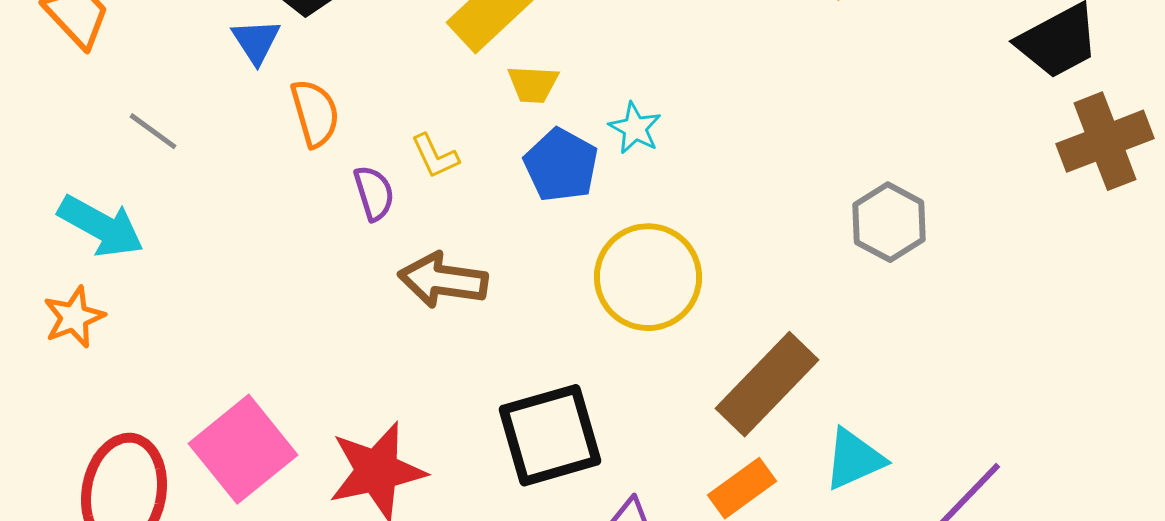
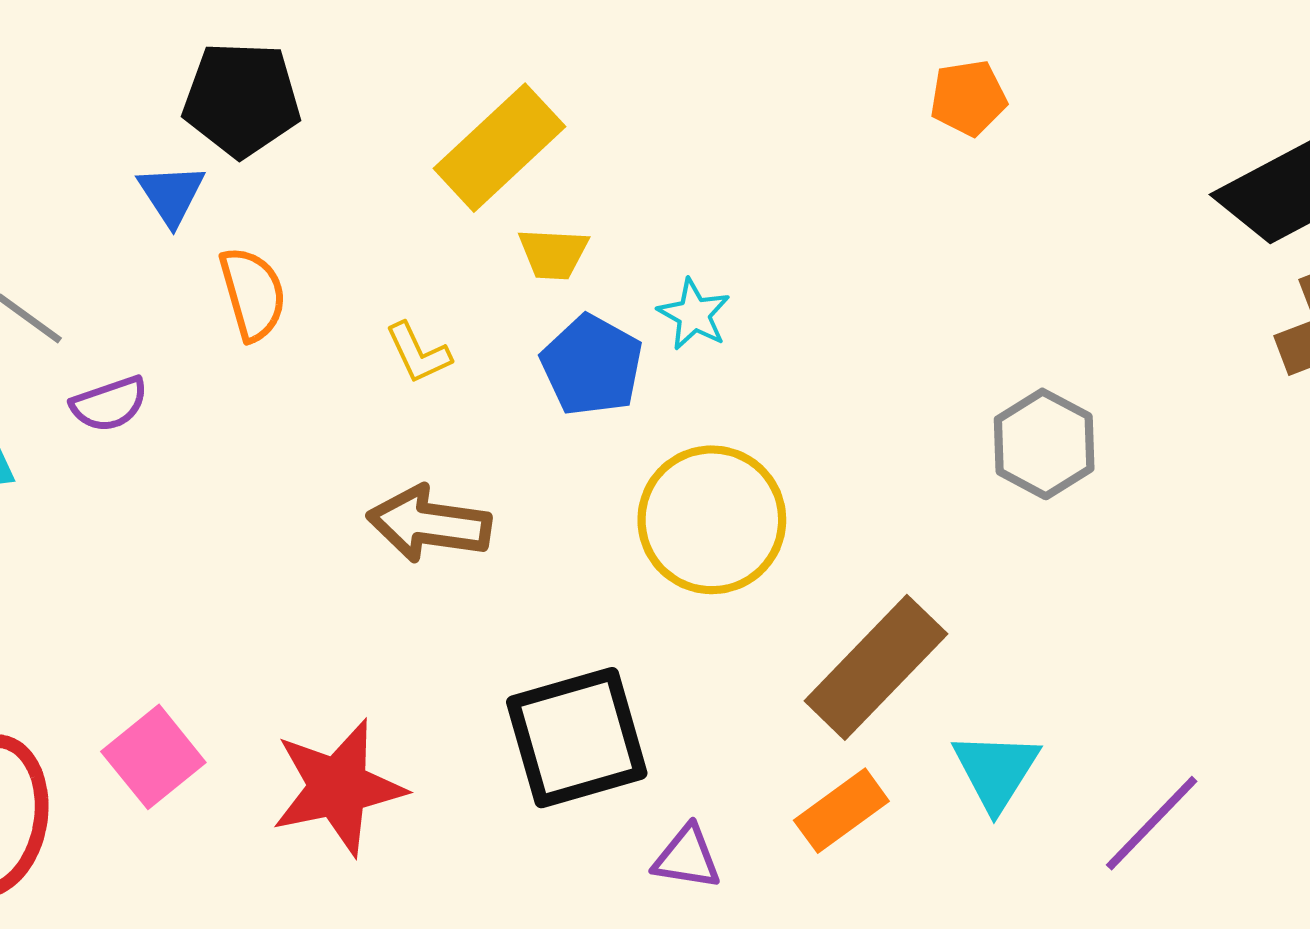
purple semicircle: (374, 193) -> (109, 404), moved, turned 88
pink square: (243, 449) -> (153, 757), size x0.7
cyan triangle: (854, 459) -> (996, 771), turned -34

